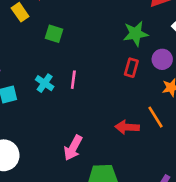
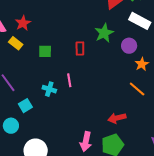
red rectangle: (131, 68) -> (80, 48), moved
red arrow: (127, 127) -> (117, 118), moved
pink arrow: (73, 148) -> (86, 142), moved

